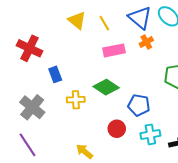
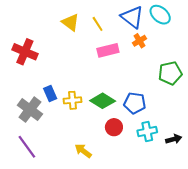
blue rectangle: (55, 74) -> (50, 94), moved
green diamond: (106, 87) -> (103, 101), moved

